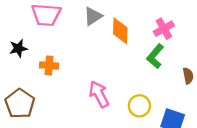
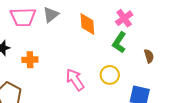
gray triangle: (93, 16) -> (51, 15), moved
yellow circle: (139, 106) -> (110, 75), moved

